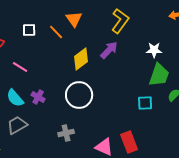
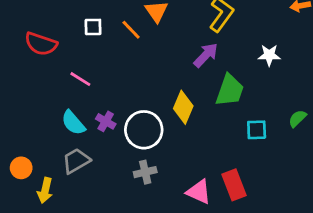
yellow diamond: (81, 59) -> (183, 107), moved, turned -30
green trapezoid: (159, 75) -> (230, 90), moved
white circle: (79, 95) -> (144, 130), moved

